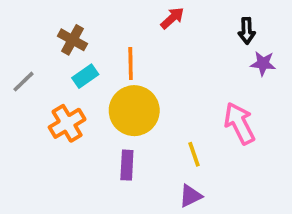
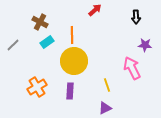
purple star: (263, 63) -> (145, 45), moved
orange cross: (67, 123) -> (37, 87), moved

